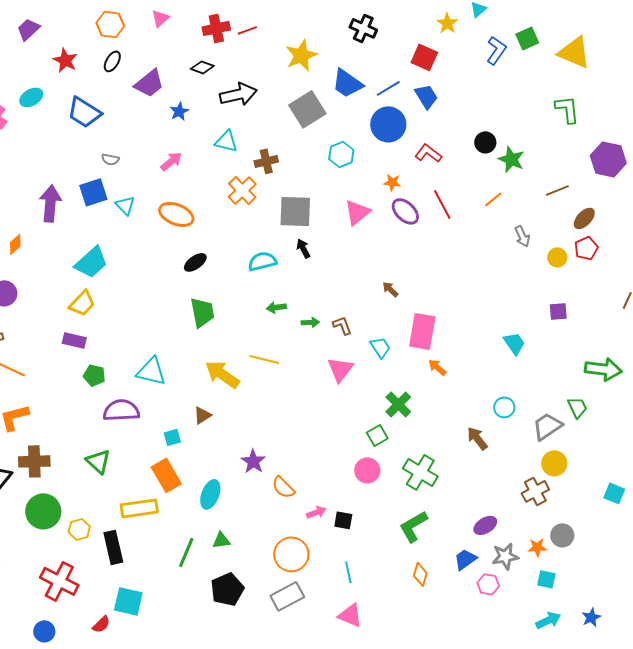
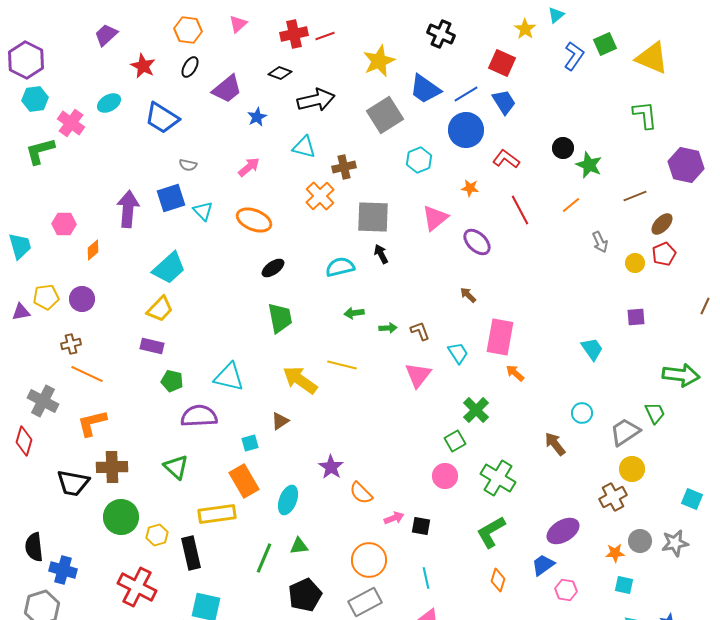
purple ellipse: (405, 211) -> (477, 242), moved
purple ellipse: (485, 525) -> (563, 531), size x1.4
gray star: (505, 556) -> (675, 543), moved

